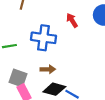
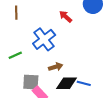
blue cross: (43, 38) -> (44, 39), turned -30

